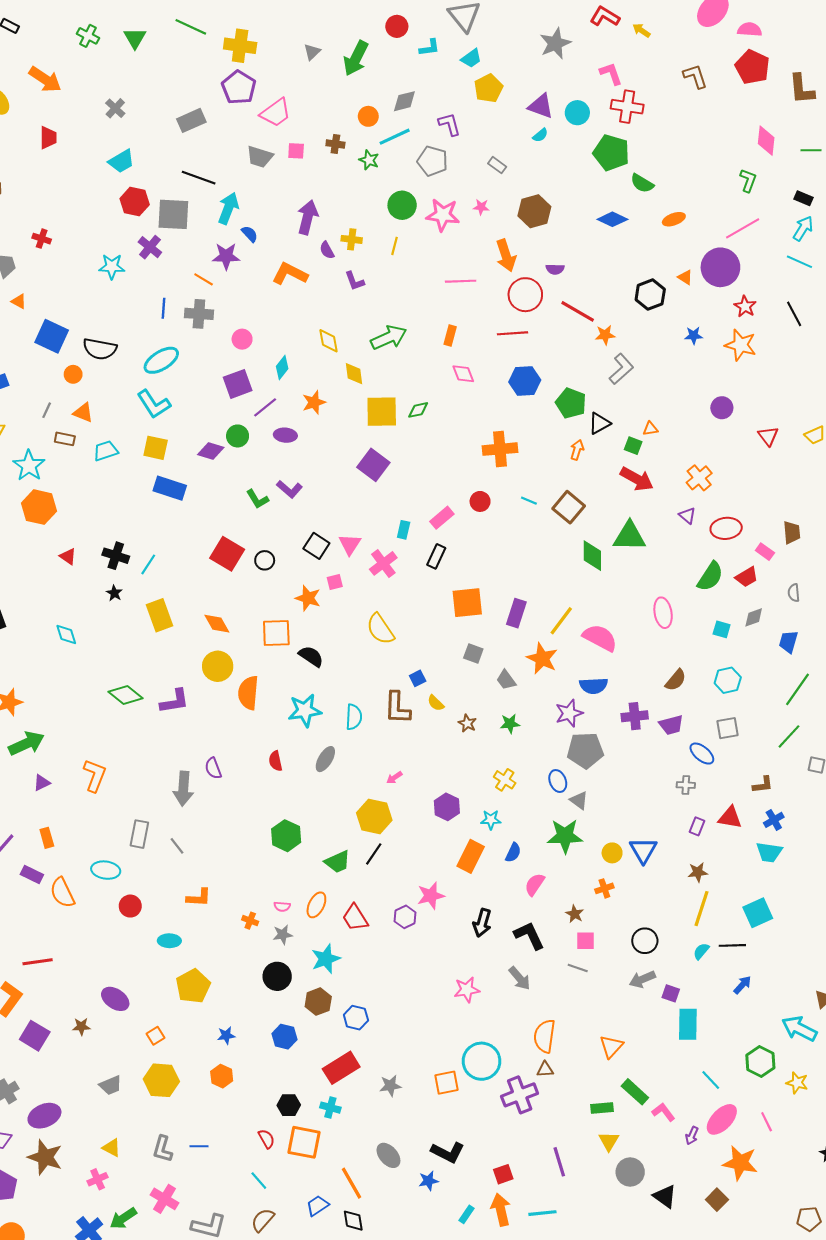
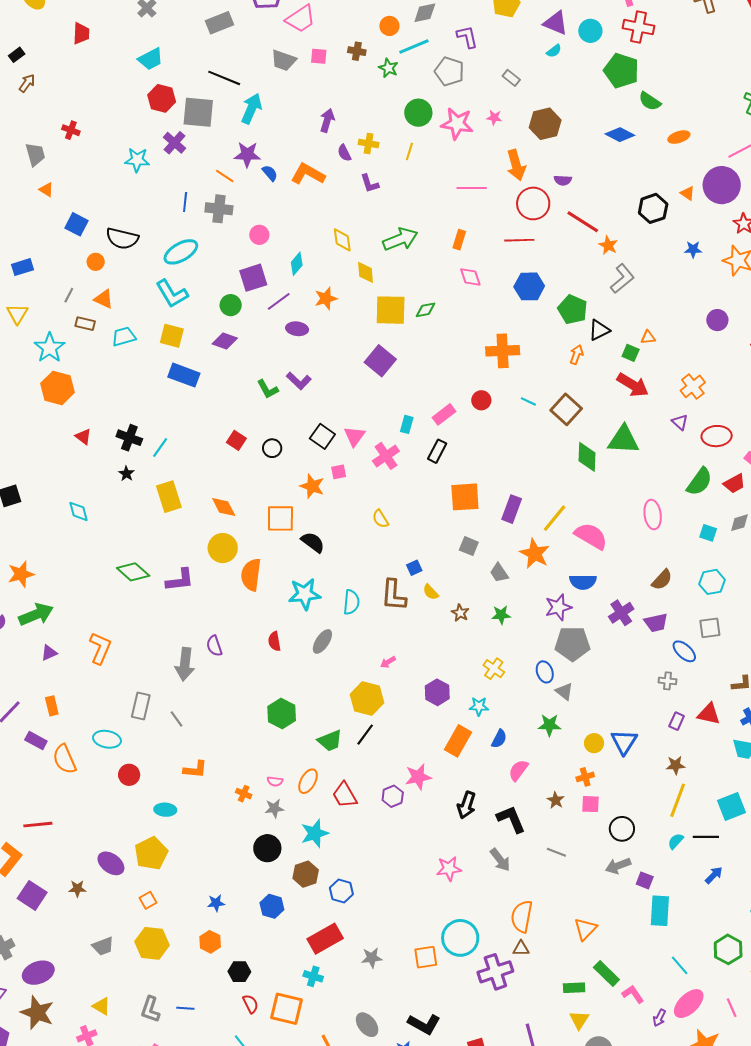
purple arrow: (308, 217) -> (327, 120), size x0.7
blue semicircle: (250, 234) -> (270, 173), moved
orange star: (605, 335) -> (608, 245), turned 30
blue square: (52, 336) -> (77, 224), size x0.7
green circle: (238, 436) -> (231, 305), moved
red square: (227, 554) -> (236, 440), size x0.6
yellow semicircle: (380, 629) -> (380, 519), size x0.6
purple cross: (635, 716) -> (621, 613), turned -30
green star: (565, 836) -> (549, 725), size x0.7
pink square: (586, 941) -> (591, 804), moved
yellow pentagon: (193, 986) -> (151, 853), moved
black hexagon: (289, 1105) -> (239, 972), moved

